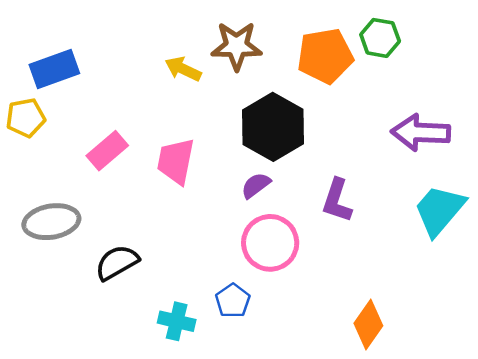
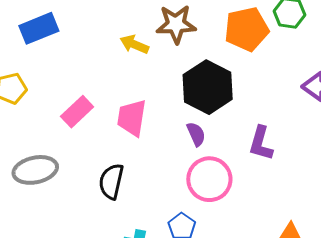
blue rectangle: (54, 69) -> (39, 28), moved
purple semicircle: (256, 185) -> (196, 134), turned 105
black semicircle: (117, 263) -> (111, 181), moved, turned -45

